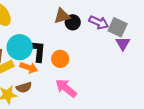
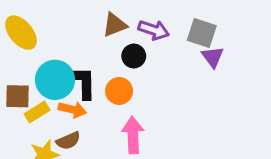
black circle: (73, 22) -> (134, 56), moved
purple arrow: (99, 22) -> (154, 30), moved
pink arrow: (66, 88) -> (133, 135), turned 55

